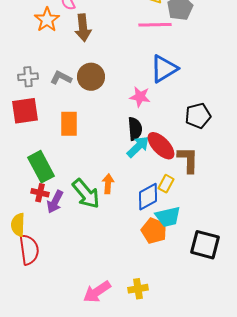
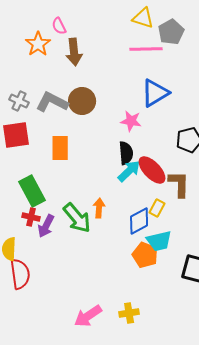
gray cross: (28, 77) -> (19, 101), turned 30
gray L-shape: (61, 78) -> (52, 102), size x1.5

